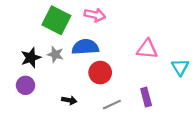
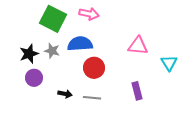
purple circle: (26, 85) -> (34, 78), moved
gray line: (112, 105) -> (92, 98), moved, turned 30

